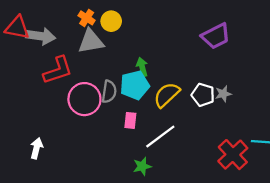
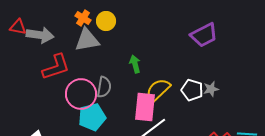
red triangle: (17, 28) -> (18, 27), size x0.7
cyan pentagon: (135, 85) -> (92, 117), moved
pink rectangle: (130, 120) -> (145, 107), moved, size x1.8

